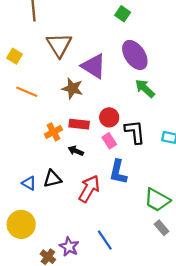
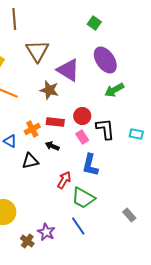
green arrow: (145, 88) -> (114, 90), turned -72
black triangle: (52, 179) -> (30, 161), moved
blue triangle: (29, 183) -> (10, 141), moved
red arrow: (89, 189) -> (64, 180), size x0.7
green trapezoid: (157, 200) -> (83, 198), moved

